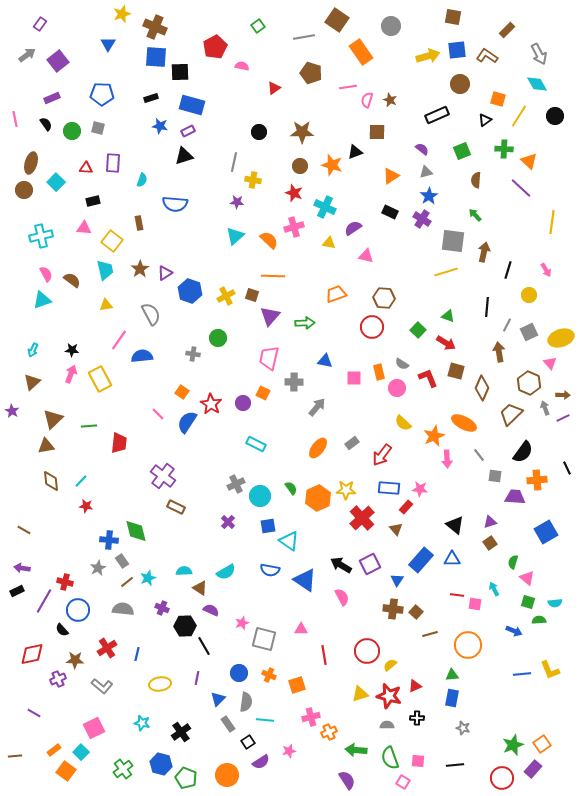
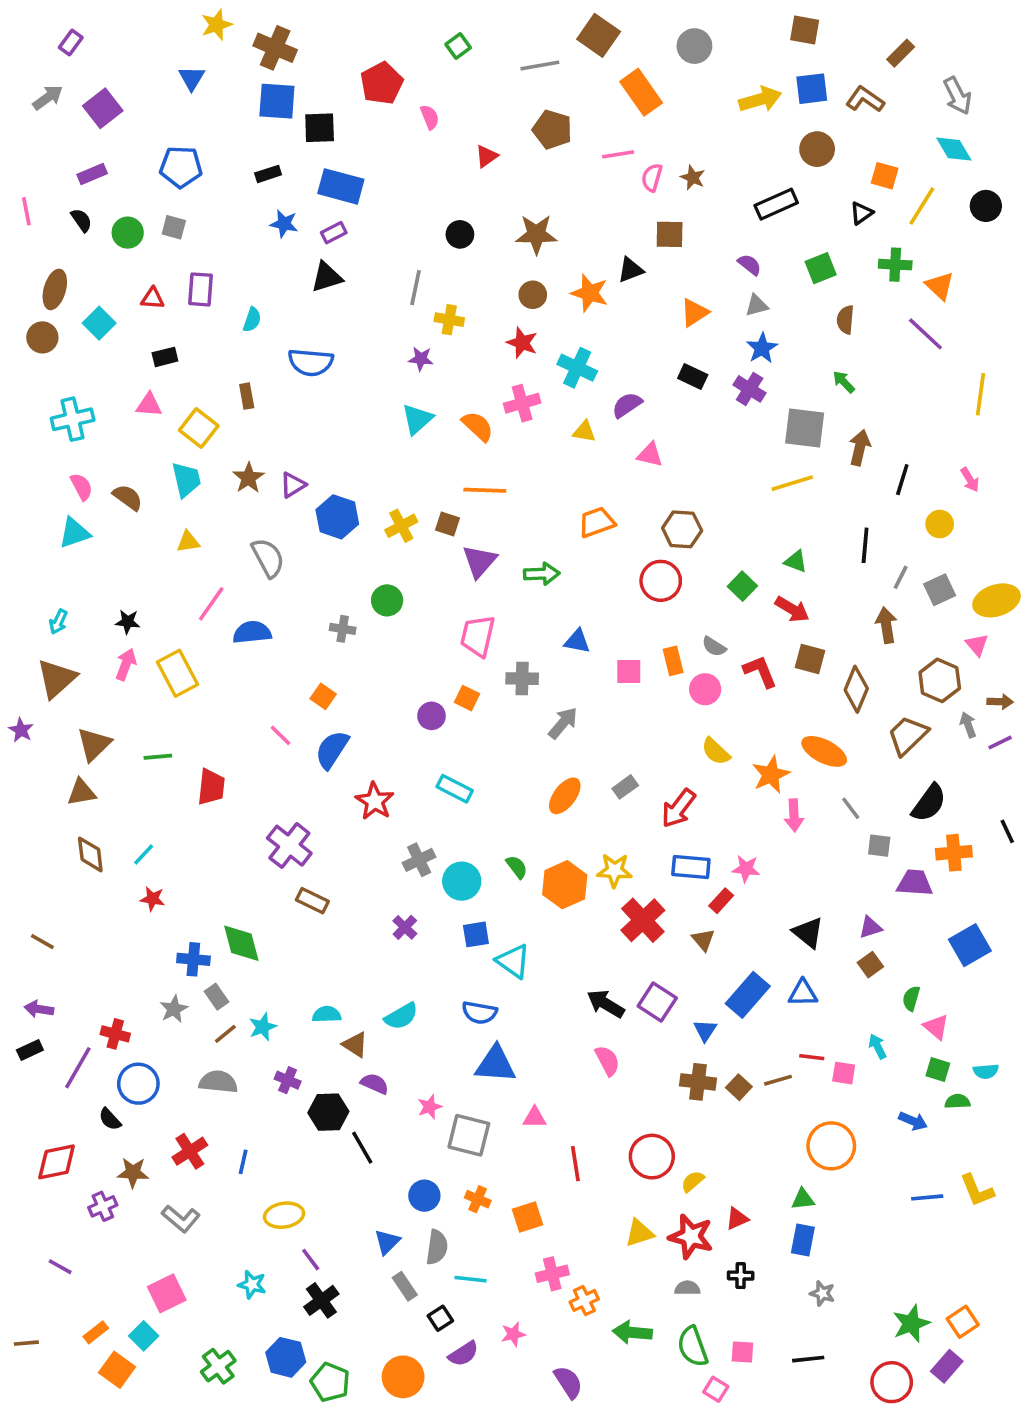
pink semicircle: (242, 66) -> (430, 117), turned 56
brown triangle: (32, 382) -> (57, 679), size x1.4
red star: (211, 404) -> (375, 801), moved
purple square: (370, 564) -> (657, 1002), turned -30
blue triangle: (305, 580) -> (495, 1064), moved, turned -30
brown line: (430, 634) -> (778, 1080), moved
purple line: (197, 678) -> (311, 1260), moved, turned -48
purple semicircle: (347, 780) -> (568, 1382), moved

